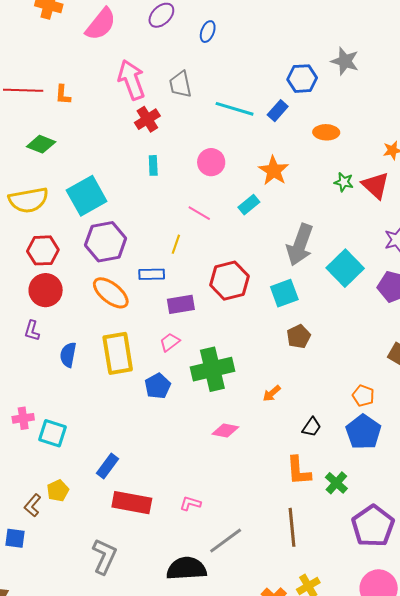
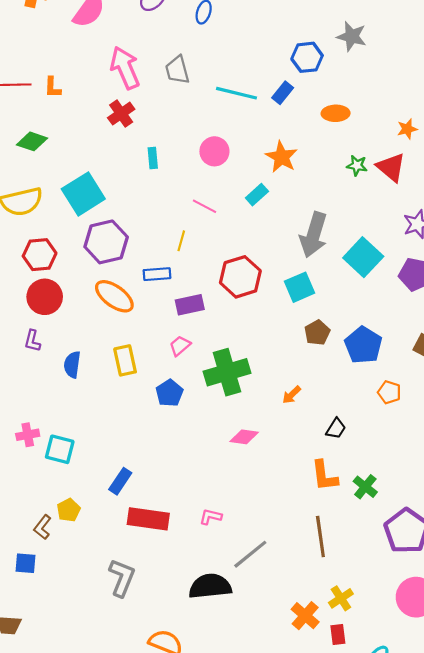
red cross: (147, 119) -> (121, 114), moved
yellow rectangle: (118, 353) -> (125, 360), size x0.7
blue pentagon: (363, 432) -> (363, 345), moved

